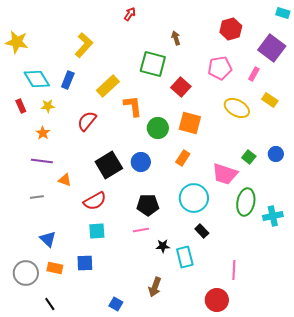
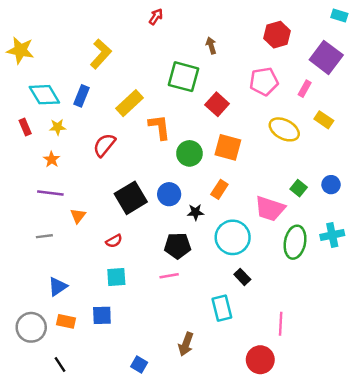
orange triangle: (65, 180) -> (78, 216), turned 48
red semicircle: (95, 201) -> (114, 241), size x0.6
cyan cross: (273, 216) -> (332, 235), moved
blue triangle: (48, 239) -> (58, 287), turned 42
black star: (163, 246) -> (195, 212), moved

